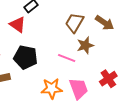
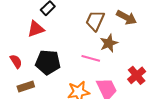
red triangle: (18, 25) -> (36, 29), turned -48

